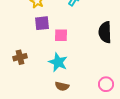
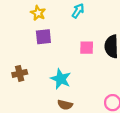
pink square: (61, 35) -> (87, 48), moved

